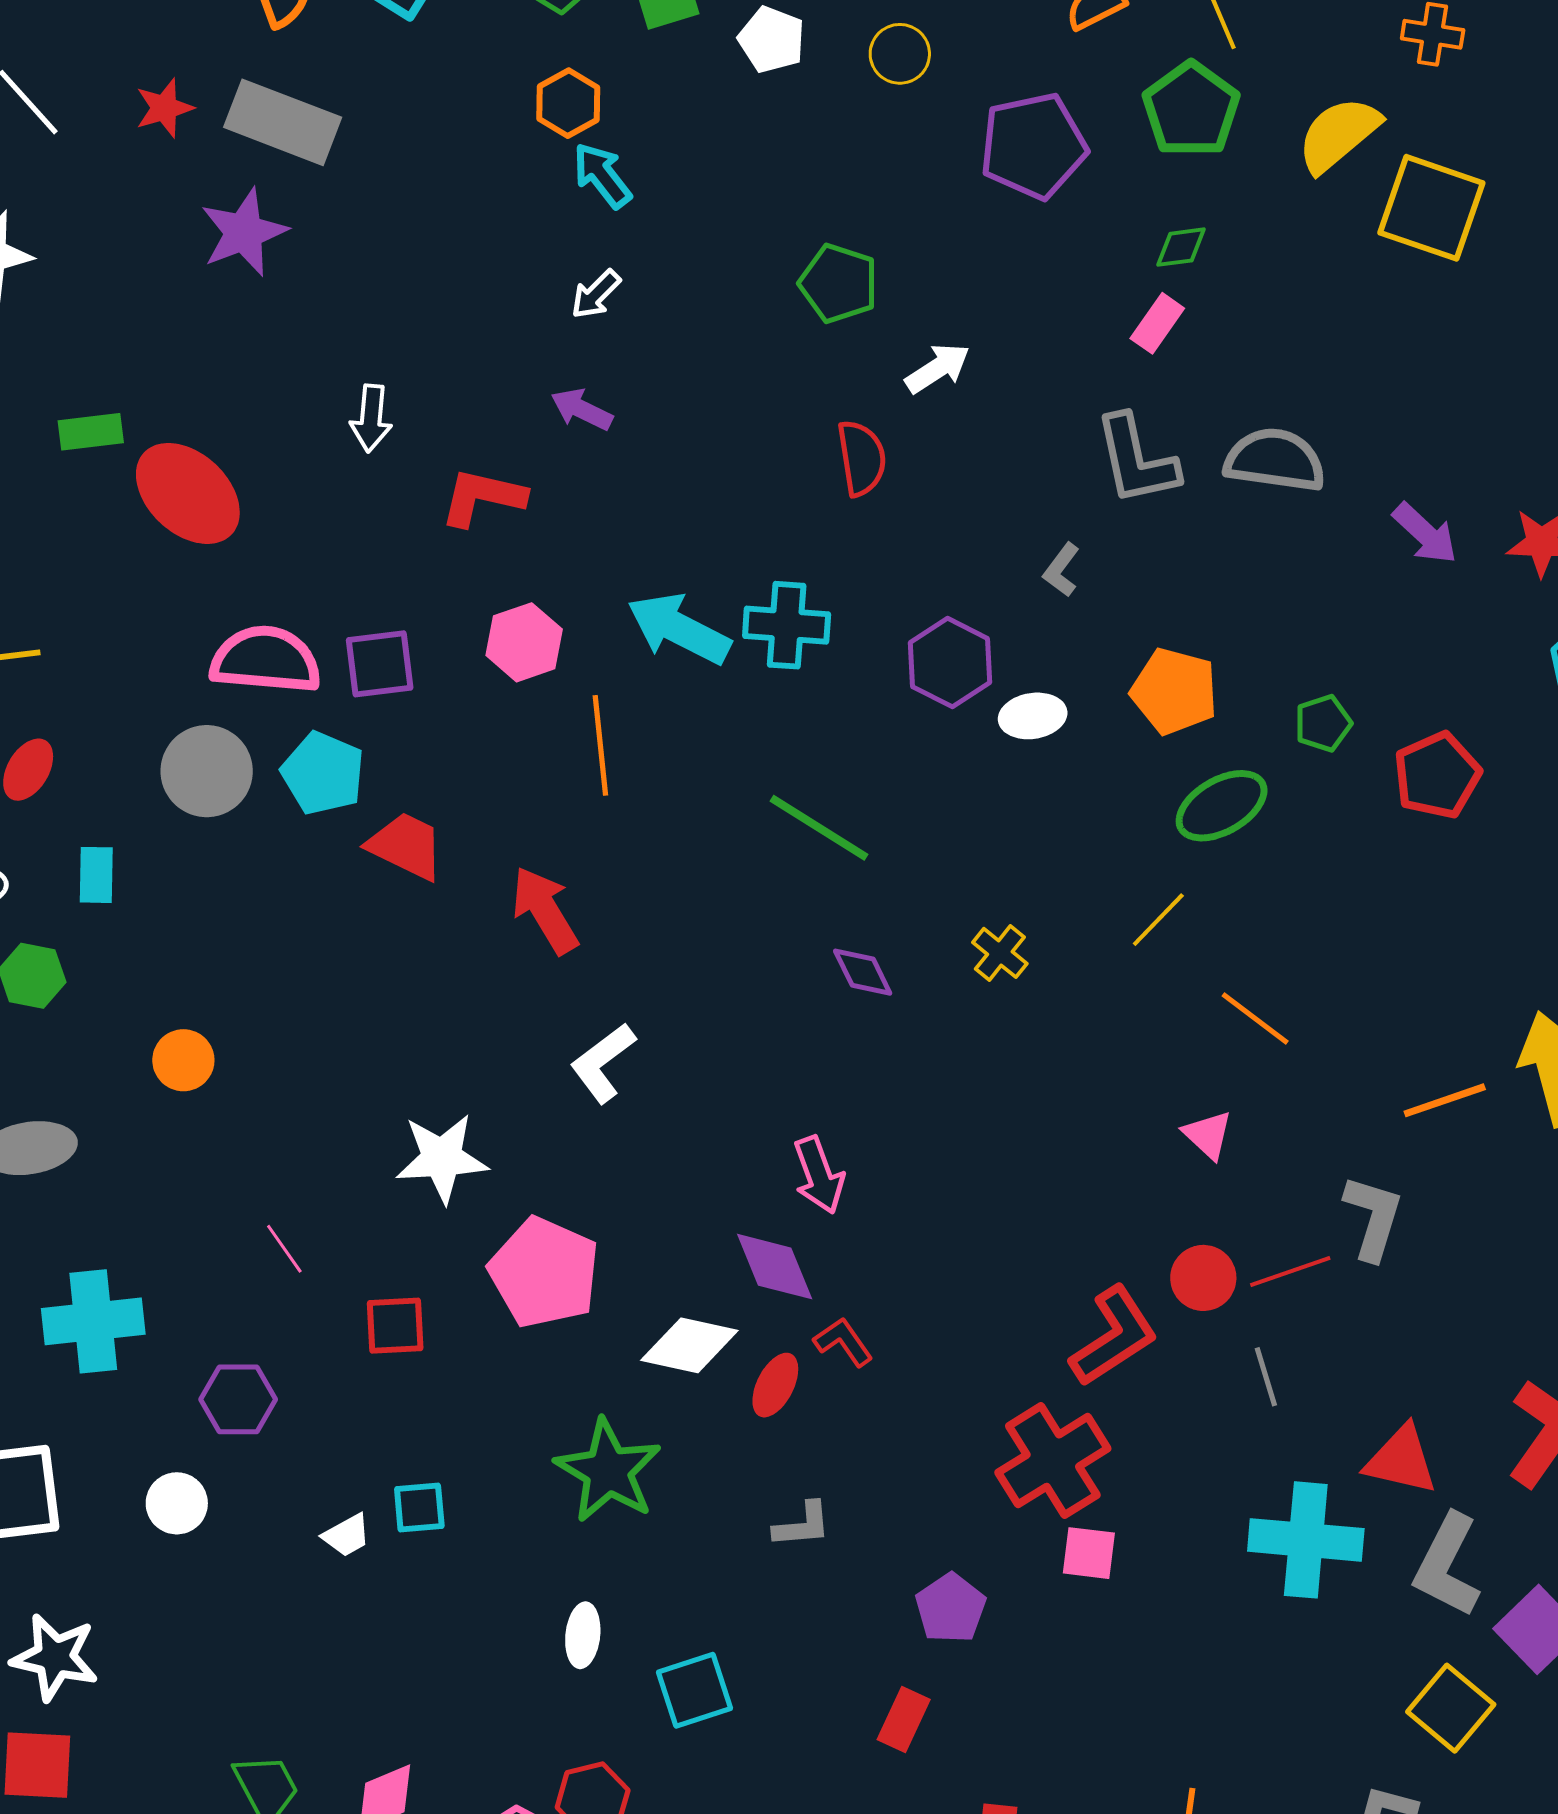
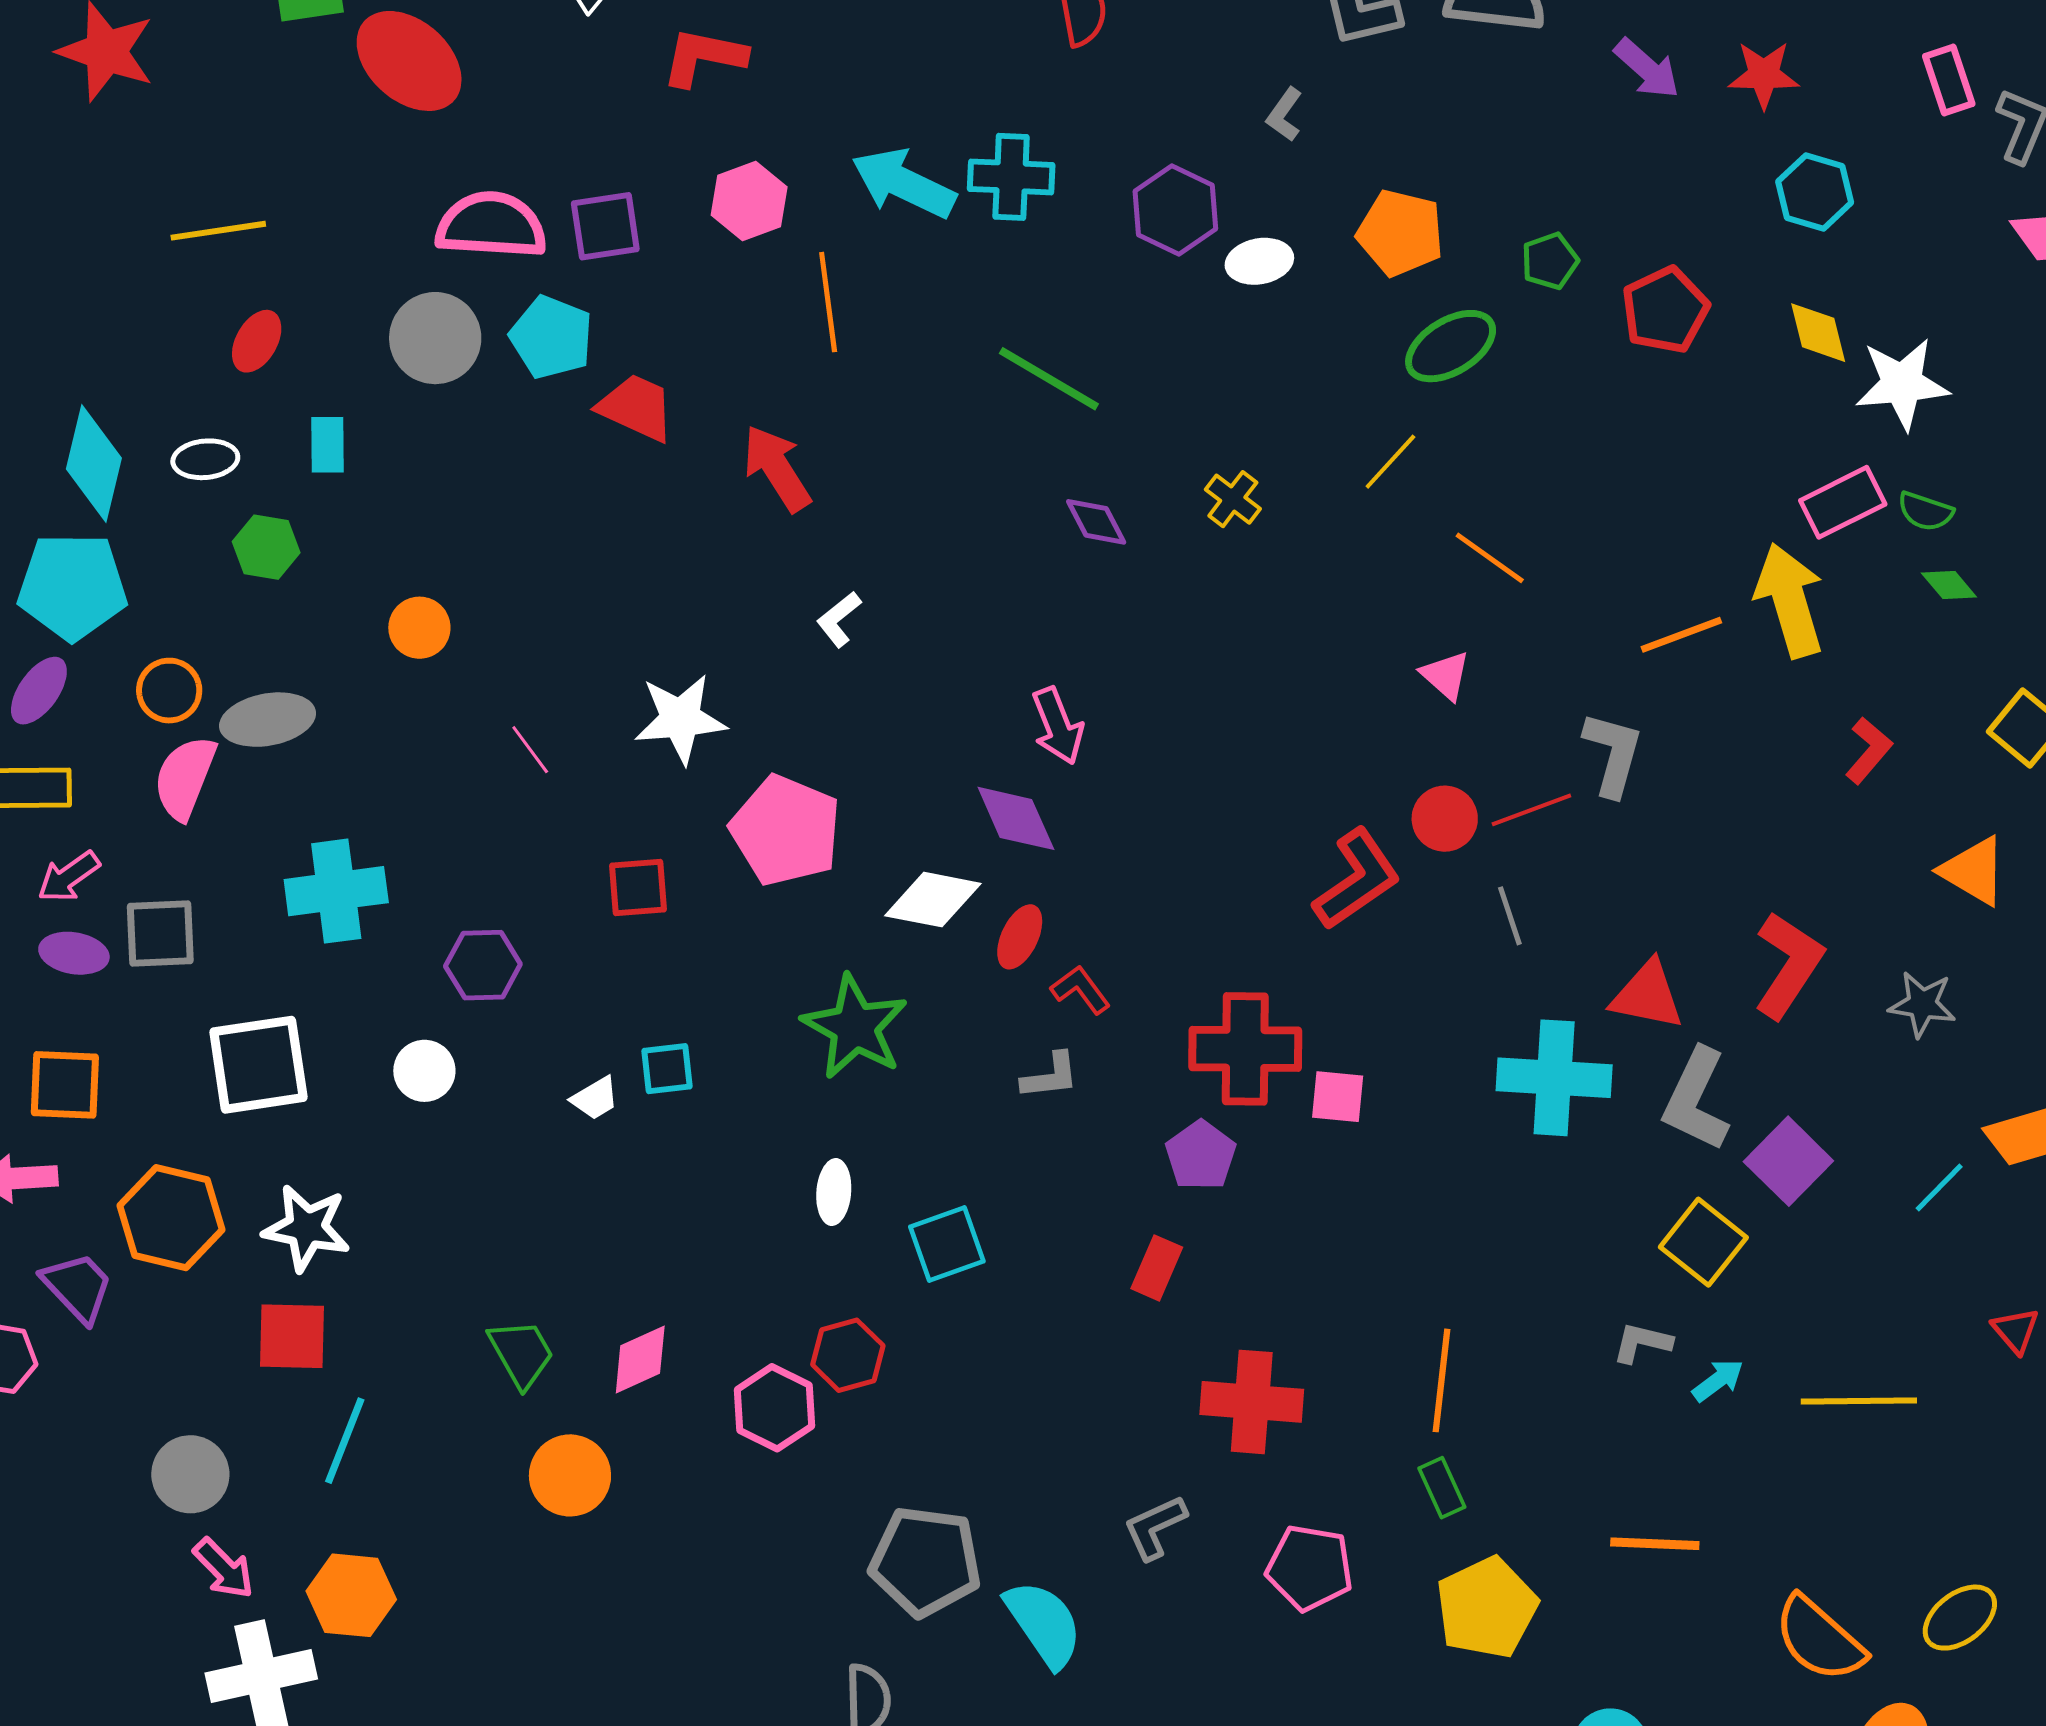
white L-shape: (603, 1063) -> (839, 619), size x0.7
pink line: (284, 1249) -> (530, 750), moved
red L-shape: (843, 1342) -> (1081, 990), moved
red cross: (1053, 1461) -> (1245, 1049), moved, turned 34

